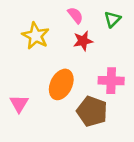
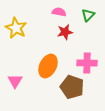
pink semicircle: (75, 15) -> (59, 12), turned -40
yellow star: (36, 36) -> (16, 28), moved

